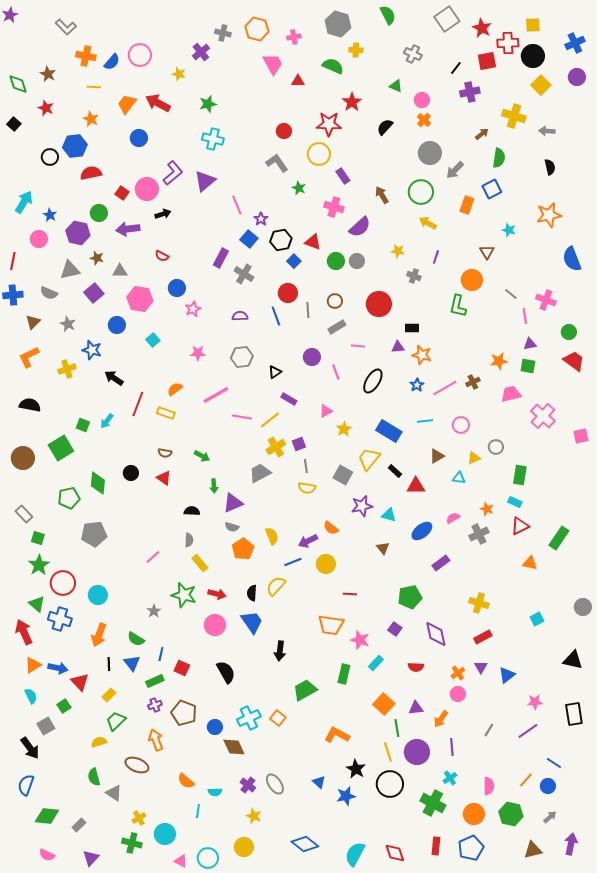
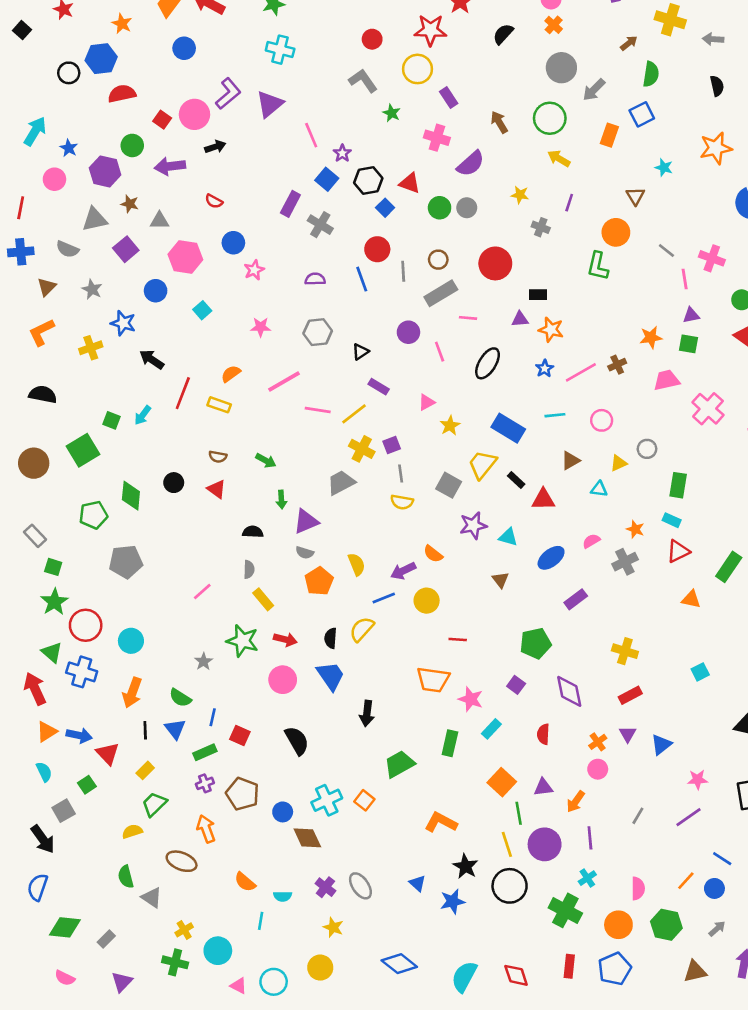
gray rectangle: (337, 327) -> (441, 293), size x1.4
yellow cross: (276, 447) -> (362, 449), turned -30
red semicircle: (416, 667) -> (543, 734), turned 91

